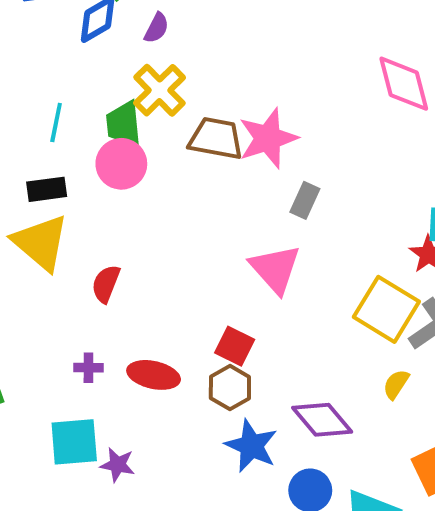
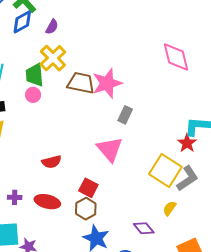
pink circle: (121, 164) -> (33, 95), size x0.6
red semicircle: (106, 284) -> (52, 162), moved, turned -126
purple diamond: (322, 420) -> (144, 228), moved, size x0.7

